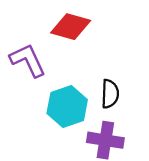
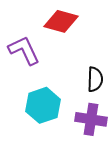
cyan hexagon: (67, 107) -> (43, 105), moved

